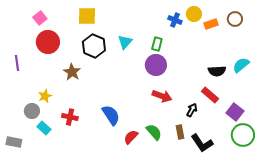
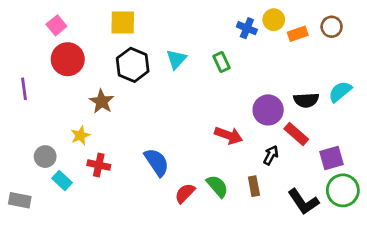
green rectangle: (157, 44) -> (222, 62), turned -40
purple circle: (156, 65) -> (268, 110), moved
yellow star: (45, 96) -> (80, 135), moved
purple square: (235, 112) -> (332, 158), turned 36
black L-shape: (202, 143) -> (303, 202), moved

